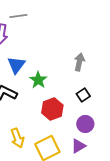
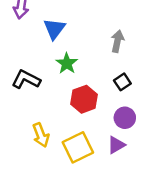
blue triangle: (16, 65) -> (54, 29), moved

